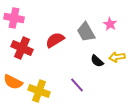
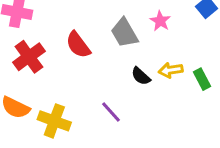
red semicircle: (55, 40) -> (78, 45), turned -96
red cross: (22, 48) -> (29, 57), turned 30

